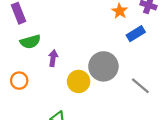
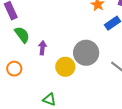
green semicircle: (30, 42) -> (22, 35), turned -108

